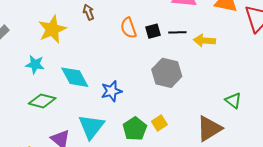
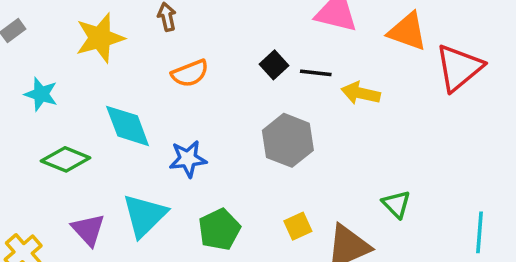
orange semicircle: (129, 28) -> (190, 73), moved, turned -100
black square: (153, 31) -> (274, 65), turned -35
cyan star: (35, 64) -> (41, 94), moved
yellow square: (159, 123) -> (298, 226), moved

